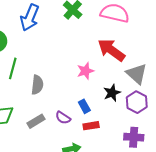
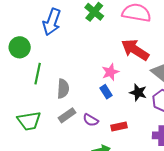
black star: (112, 93) -> (138, 92), turned -30
blue rectangle: (84, 106) -> (106, 92), moved
gray rectangle: (36, 121) -> (67, 115), moved

